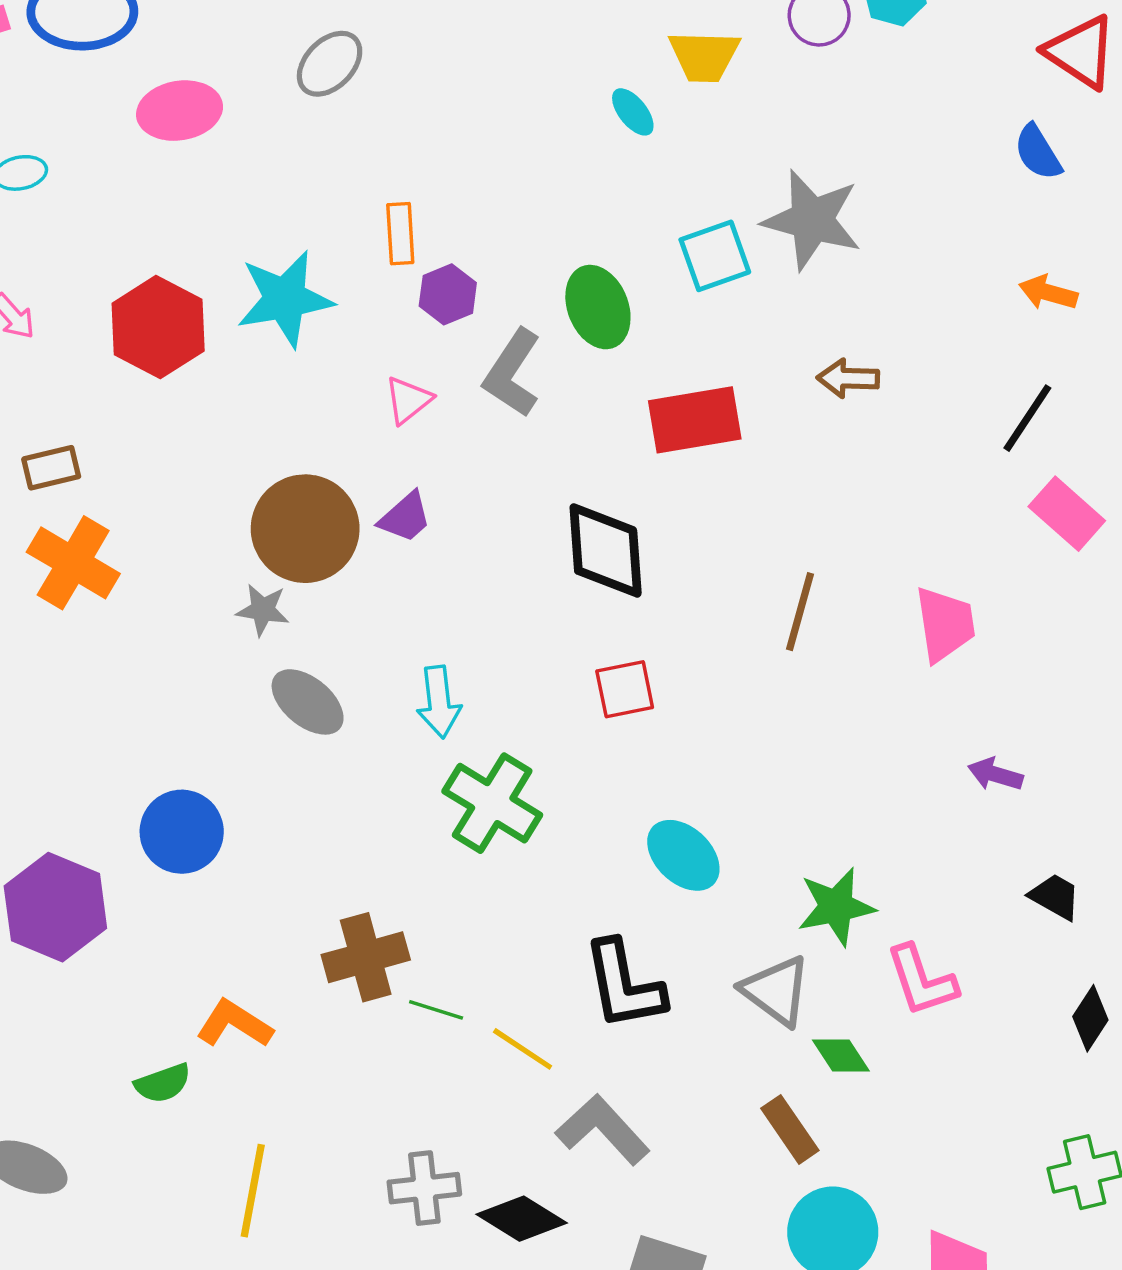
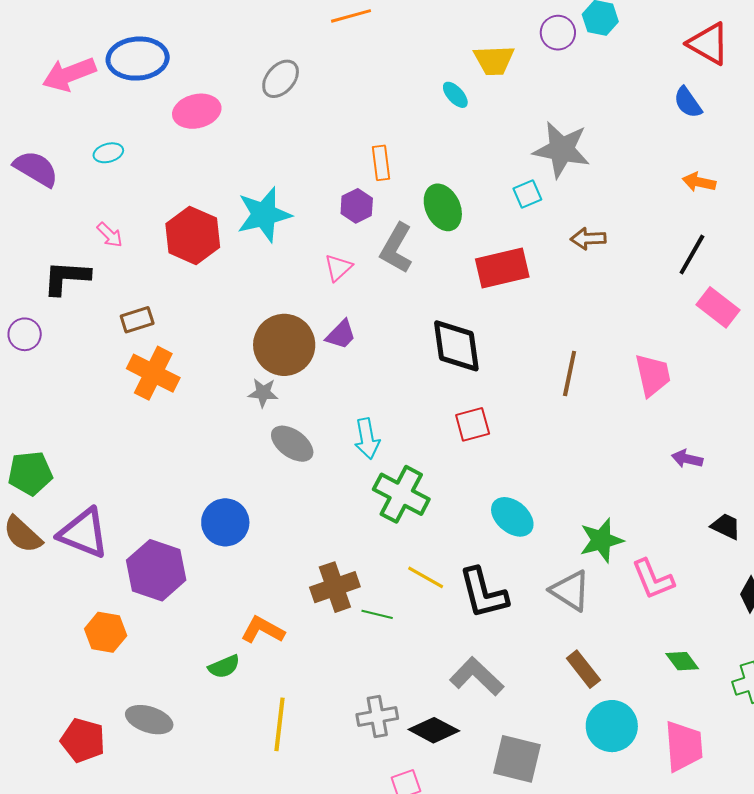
orange rectangle: (400, 234) -> (381, 163), moved
cyan square: (715, 256) -> (527, 194), moved, size x0.7
yellow line: (523, 1049) -> (426, 577), moved
green diamond: (841, 1055) -> (682, 661), moved

